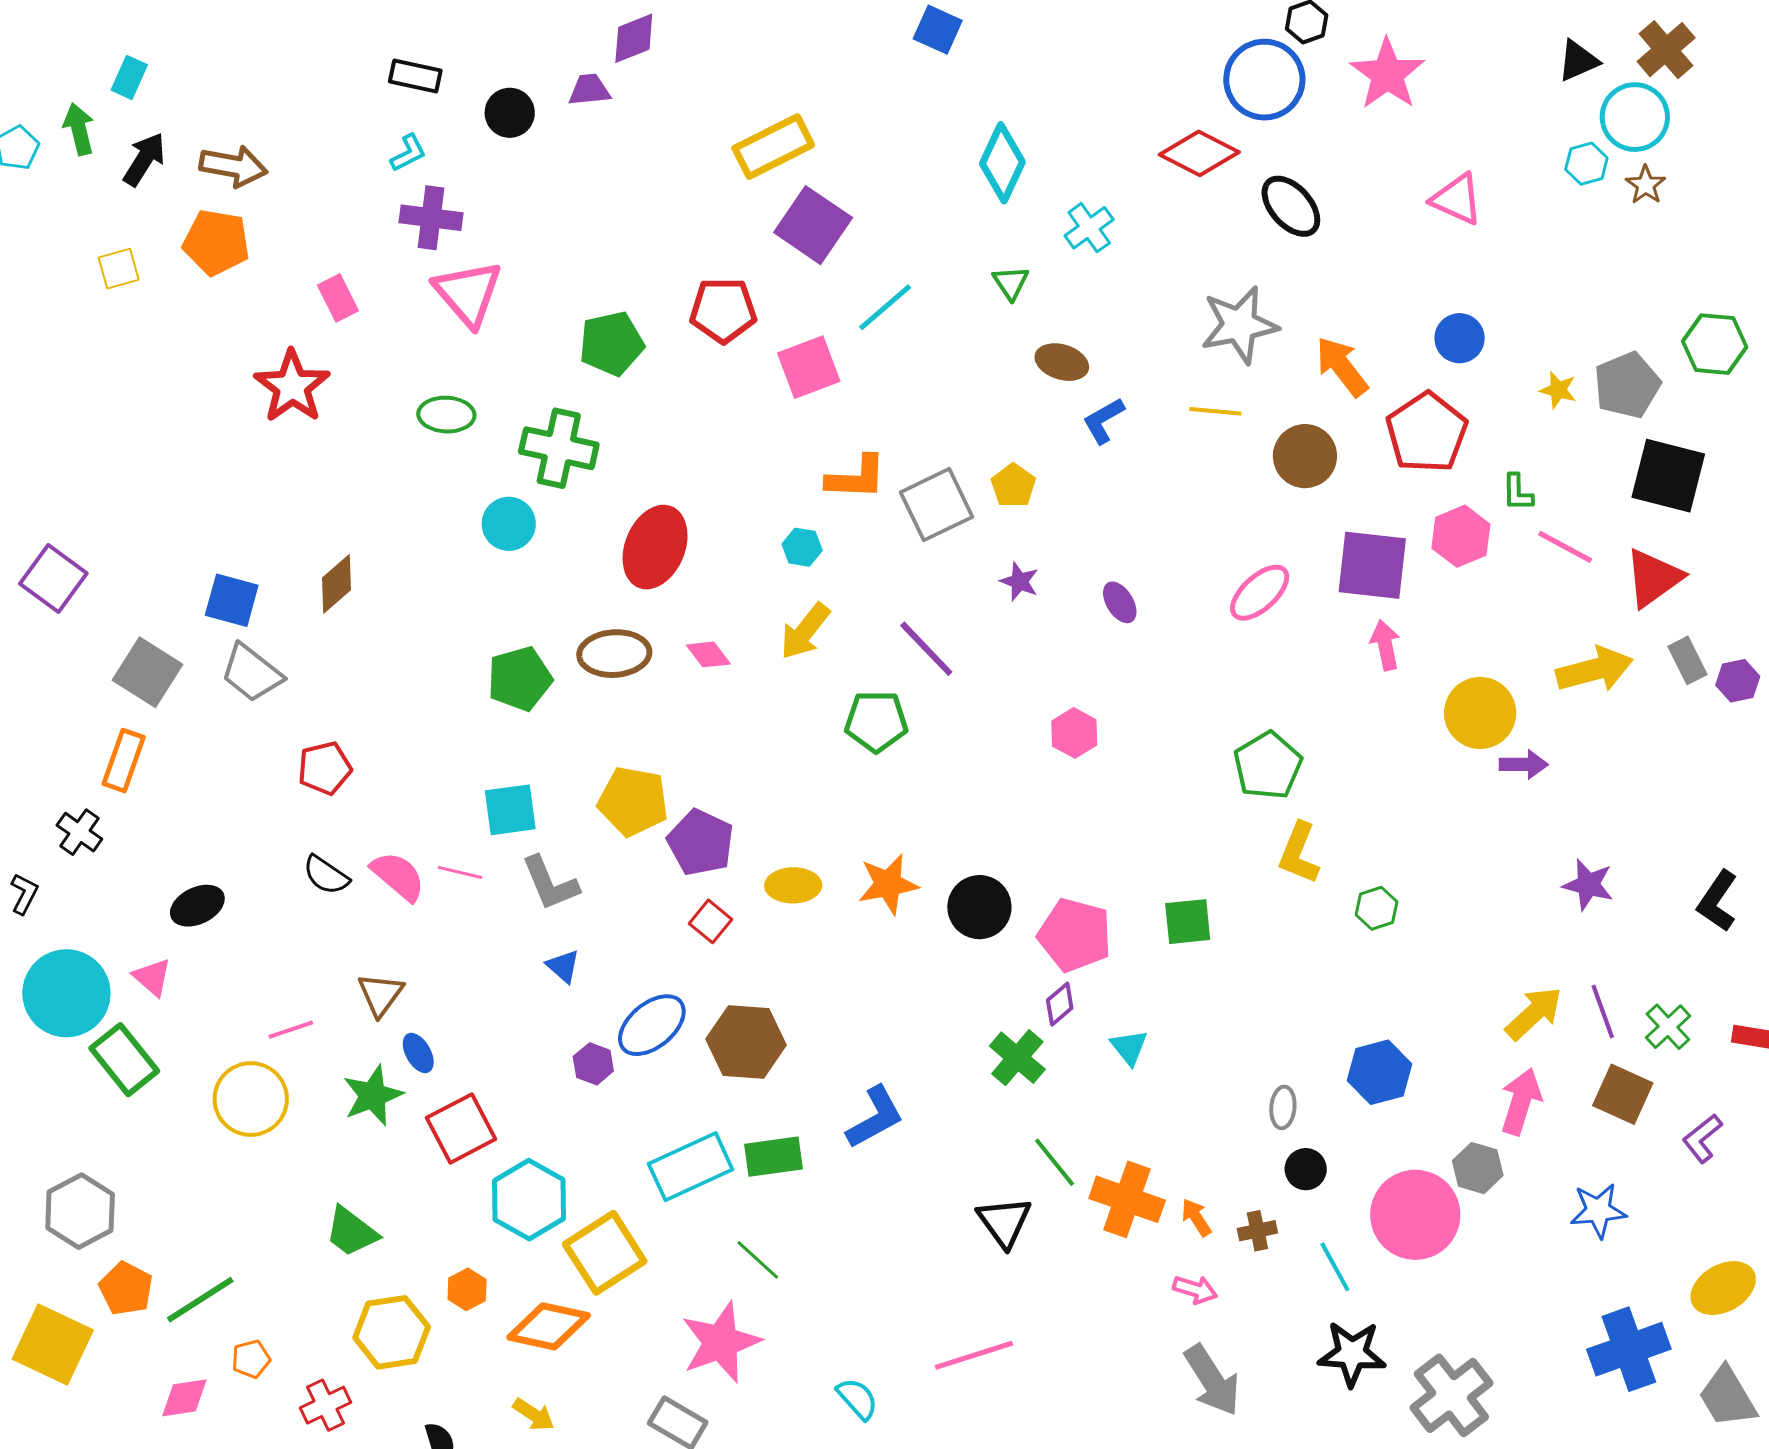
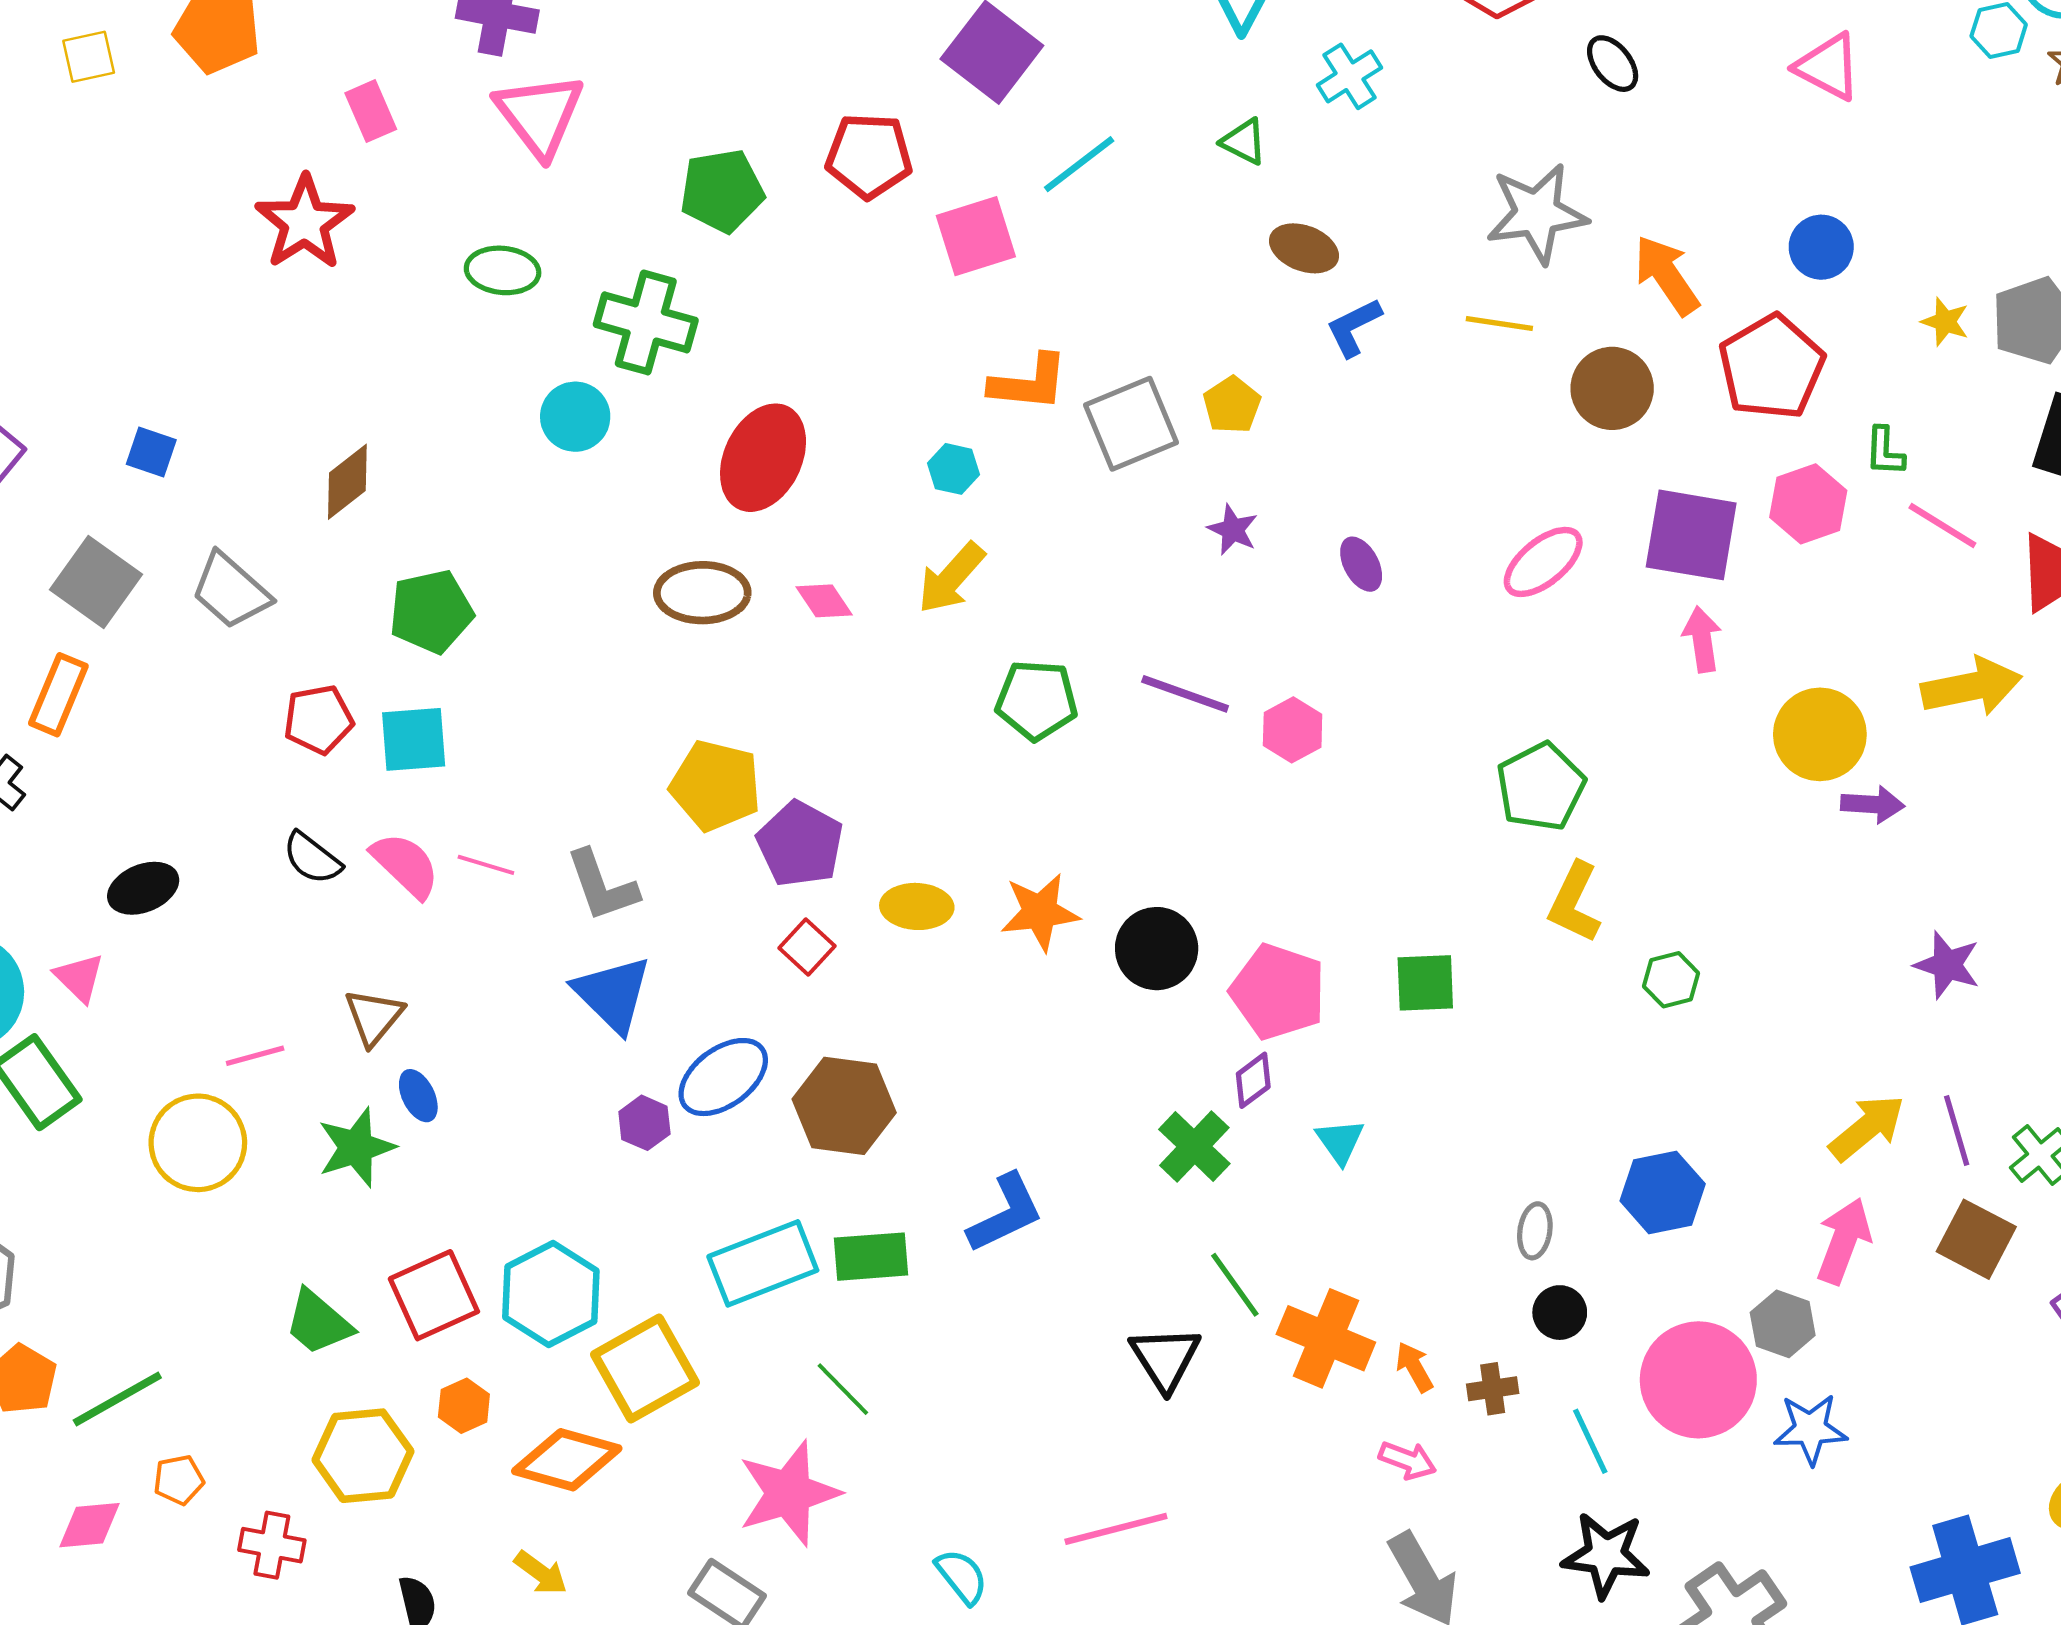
black ellipse: (1291, 206) -> (1613, 64), size x0.7
green triangle: (1011, 283) -> (1244, 142), turned -33
blue square: (232, 600) -> (151, 452), moved, size x0.7
purple line: (926, 649) -> (1185, 694), moved, turned -30
green pentagon: (520, 679) -> (431, 612), moved
cyan square: (510, 810) -> (414, 739), moved
blue triangle: (563, 966) -> (613, 994), size x1.8
red square: (461, 1128) -> (434, 1295), moved
blue star: (1598, 1211) -> (1810, 1429), moved
red cross: (325, 1405) -> (272, 1545), turned 33

